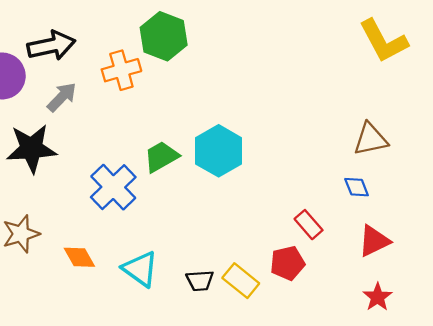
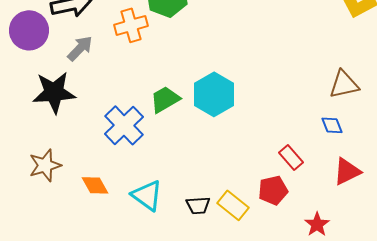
red star: (378, 297) -> (317, 224), moved

